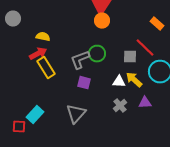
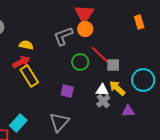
orange rectangle: (157, 24) -> (139, 22), moved, turned 32
red line: (145, 48) -> (100, 55), moved
gray L-shape: (80, 60) -> (63, 36), moved
gray cross: (120, 106) -> (103, 101), moved

